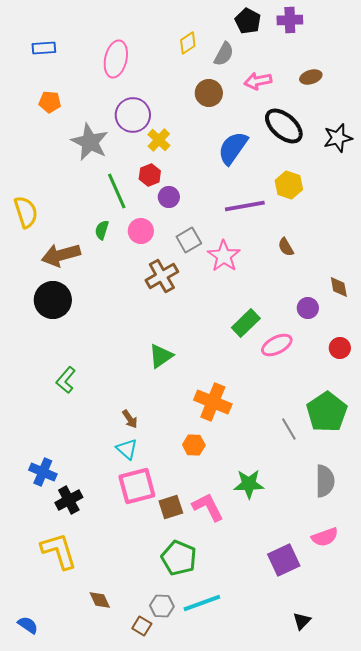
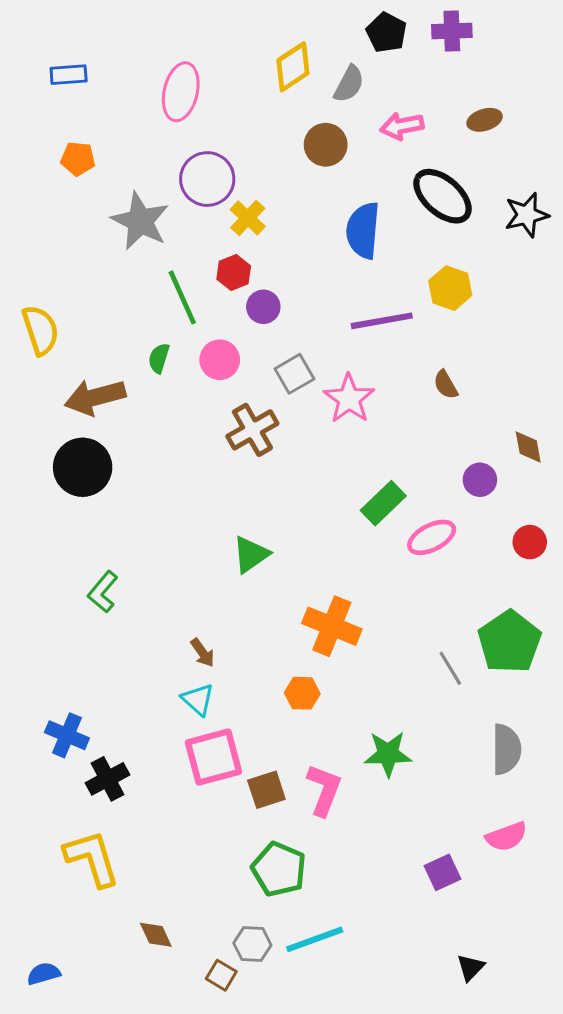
yellow diamond: (188, 43) -> (293, 67), size x1.4
blue semicircle: (233, 148) -> (363, 230), turned -30
pink L-shape: (208, 507) -> (324, 790), turned 48
purple square: (284, 560) -> (442, 872), size x0.7
blue semicircle: (28, 625) -> (44, 974), turned -50

